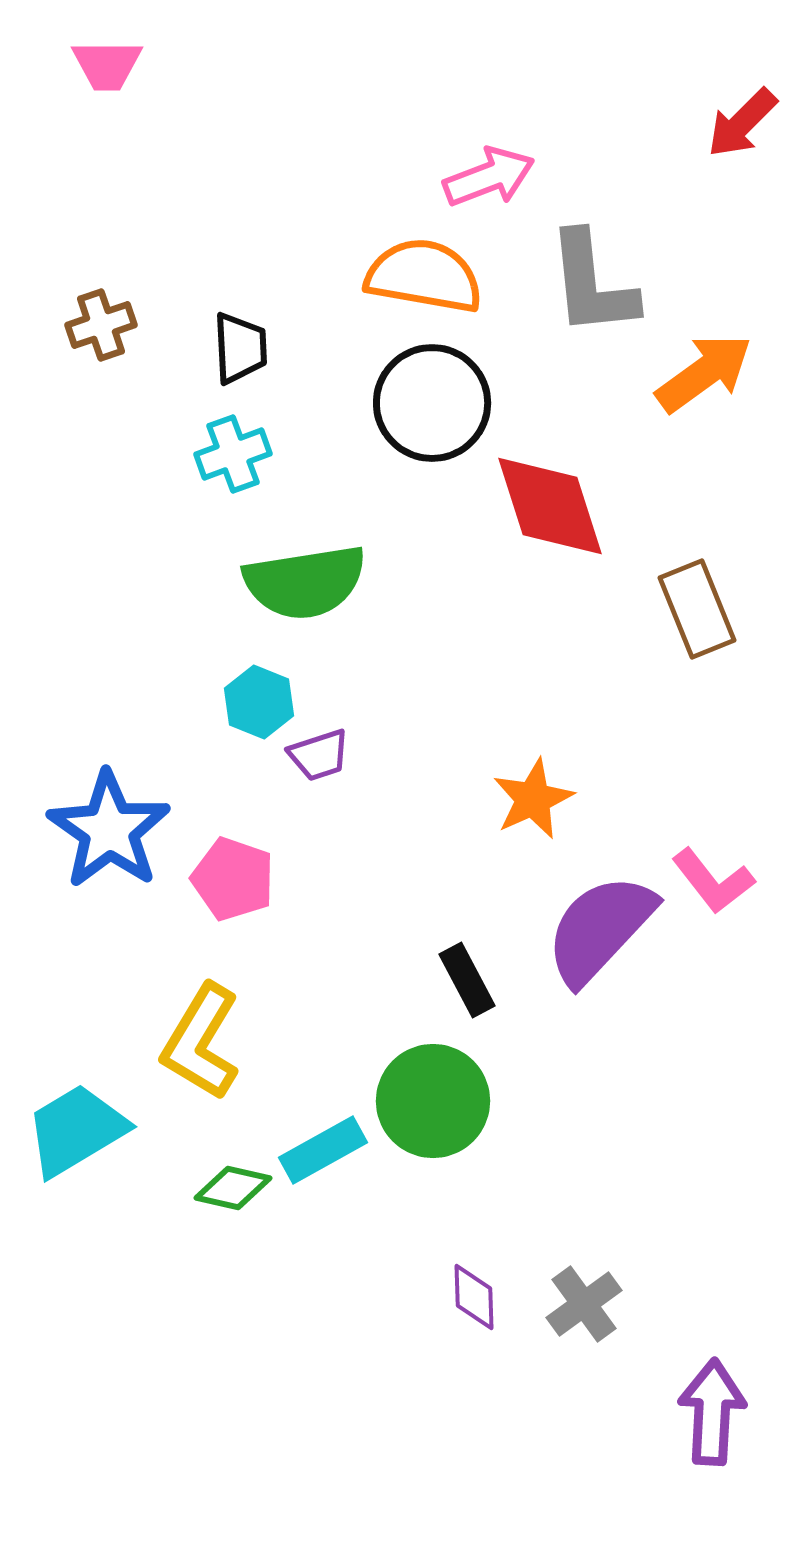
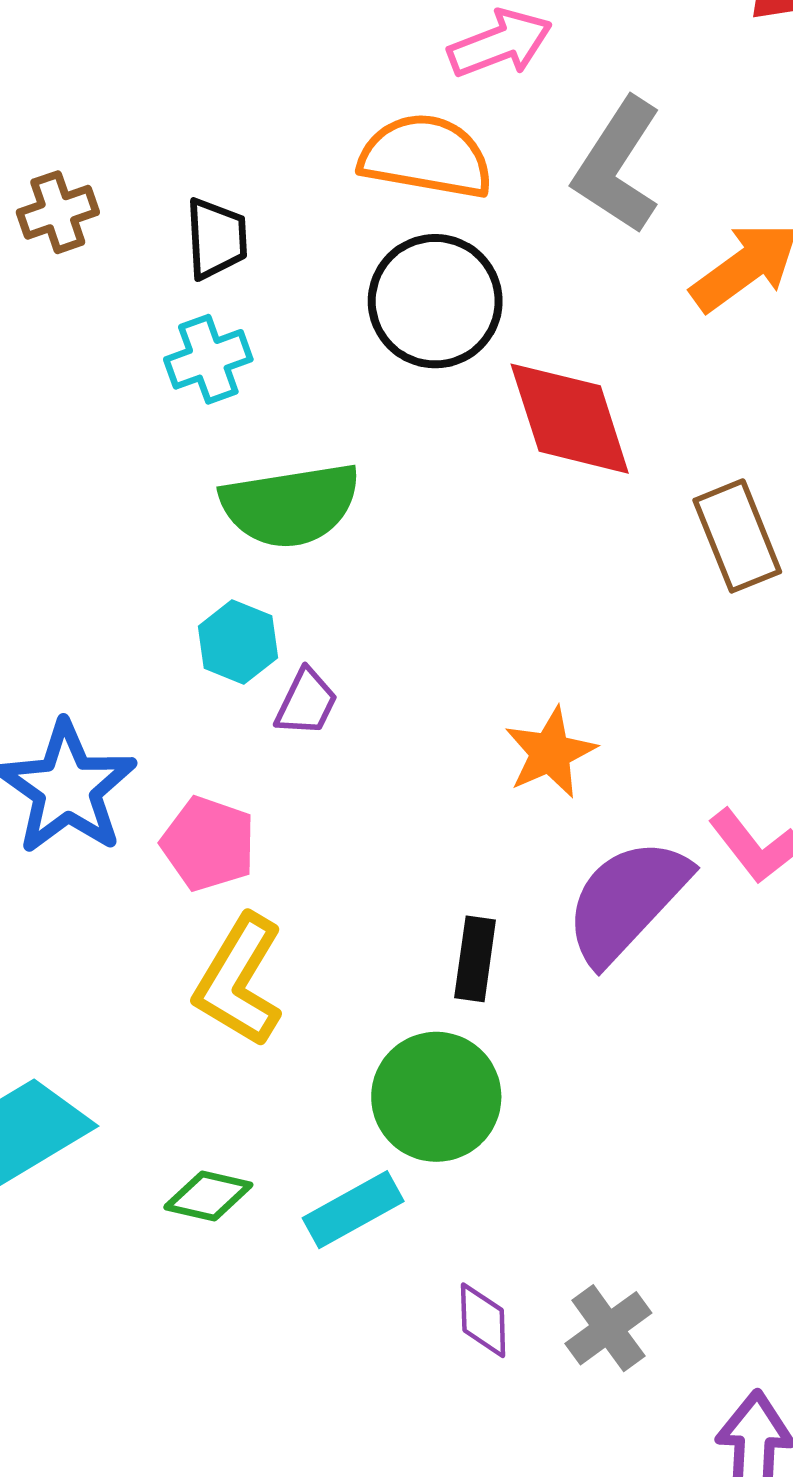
gray L-shape: (592, 284) -> (618, 166), turned 39
purple trapezoid: (319, 755) -> (306, 702), turned -46
black rectangle: (467, 980) -> (475, 959), turned 36
yellow L-shape: (201, 1042) -> (239, 981), moved
cyan rectangle: (323, 1150) -> (353, 1210), moved

